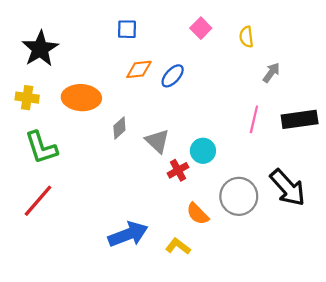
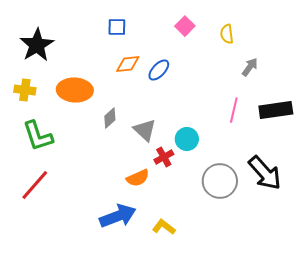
orange semicircle: (198, 214) -> (138, 178), moved, turned -70

